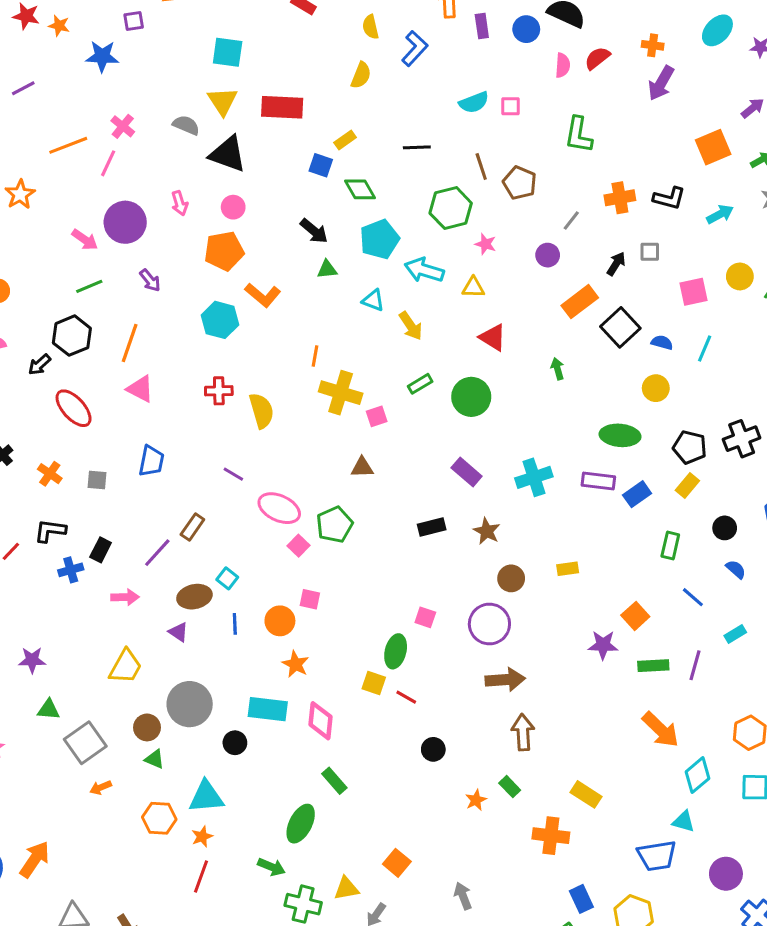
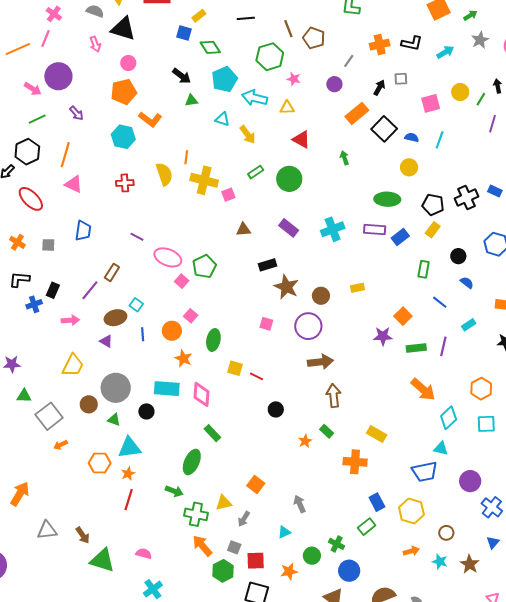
orange line: (68, 145) -> (18, 49), moved
pink arrow: (180, 203) -> (95, 44), moved
yellow semicircle: (262, 411) -> (164, 174), moved
brown triangle: (362, 467) -> (243, 229), moved
brown star: (487, 531) -> (286, 287), moved, size x1.4
pink square: (310, 599) -> (191, 316), turned 32
green ellipse: (396, 651) -> (213, 340), moved
green triangle: (155, 759) -> (114, 420), moved

